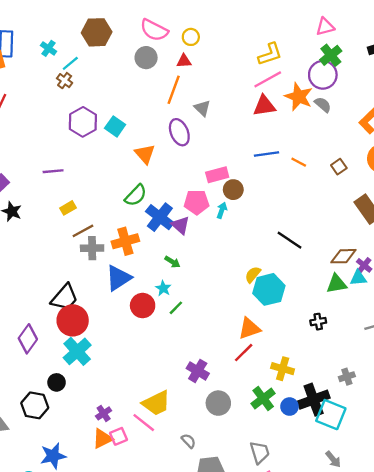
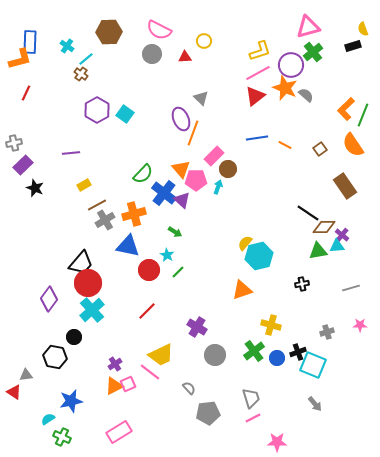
pink triangle: (325, 27) -> (308, 27), size x1.4
yellow circle: (191, 37) -> (204, 41), moved
purple circle: (323, 75) -> (291, 65), moved
orange line: (174, 90) -> (193, 133), moved
red triangle: (264, 106) -> (255, 96), turned -30
orange triangle: (145, 154) -> (181, 169), moved
pink rectangle: (217, 175) -> (214, 156), turned -30
black line: (290, 240) -> (308, 213), moved
gray cross: (92, 248) -> (105, 220), turned -30
blue triangle: (118, 278) -> (128, 246), turned 45
red line: (244, 353) -> (147, 311), moved
black cross: (314, 400) -> (298, 352), size x0.6

